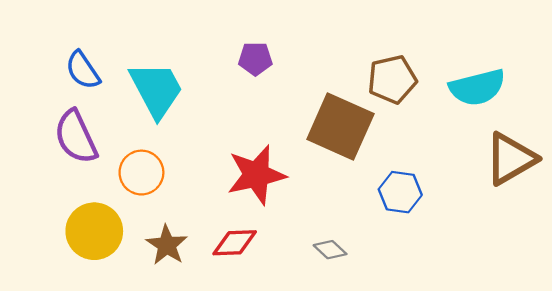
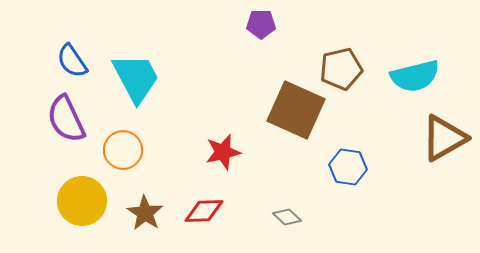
purple pentagon: (255, 59) -> (261, 24), moved
red star: (256, 175) -> (223, 152), size x0.7

